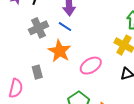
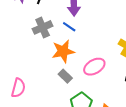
orange star: (59, 51) -> (63, 51), turned 30
gray rectangle: (37, 72) -> (65, 76), moved, turned -32

